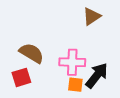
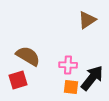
pink cross: (72, 62) -> (68, 65), size x0.7

